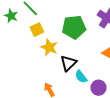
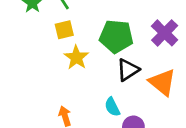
black triangle: (68, 63) -> (128, 70), moved

